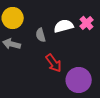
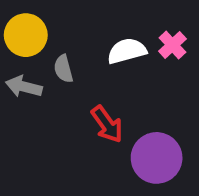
gray semicircle: (41, 35) -> (63, 69), moved

